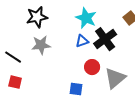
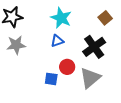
black cross: (105, 39) -> (94, 47), moved
blue square: (76, 89) -> (51, 79), moved

